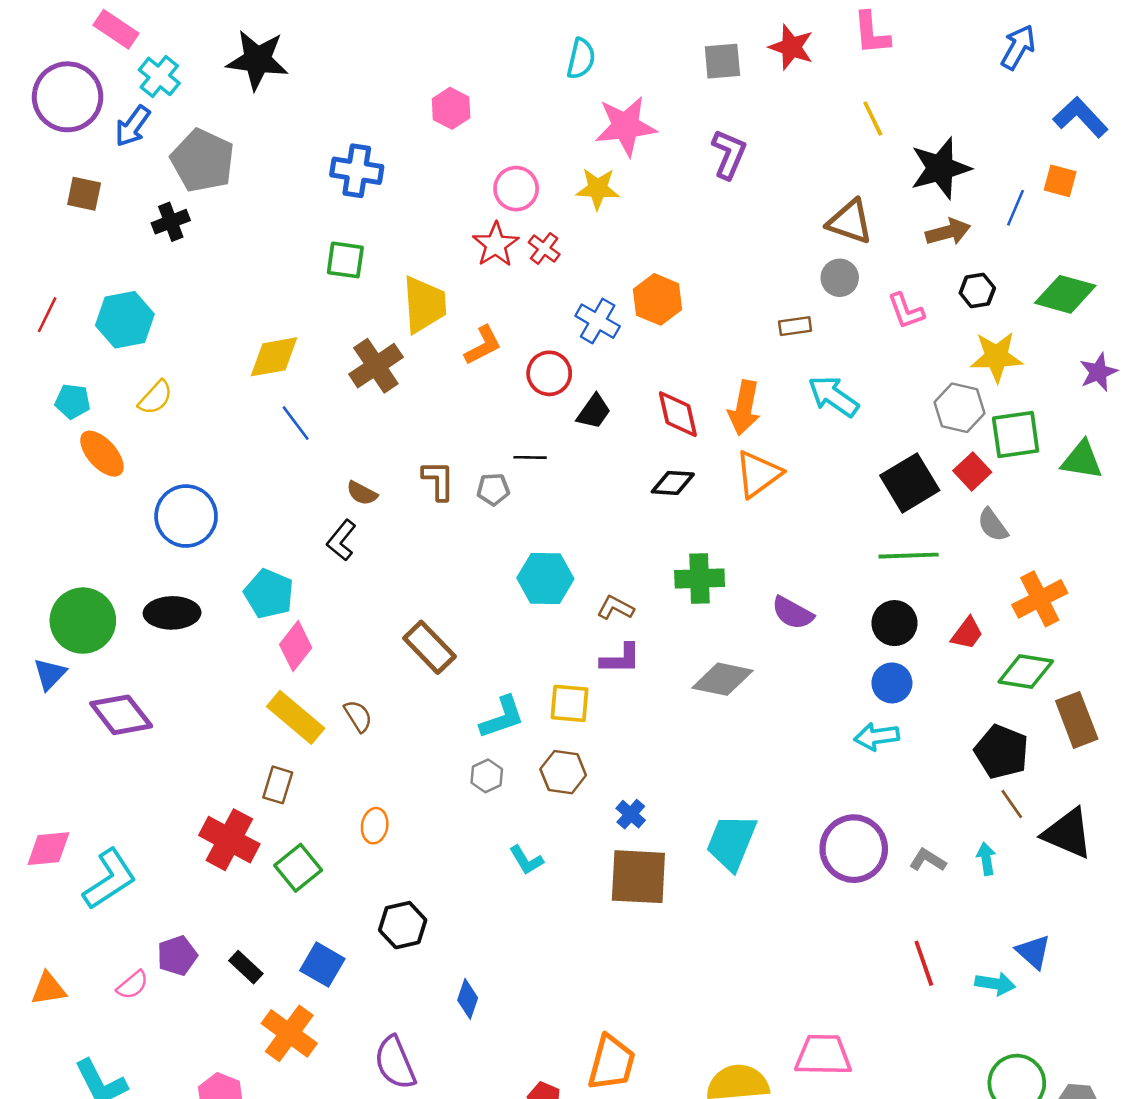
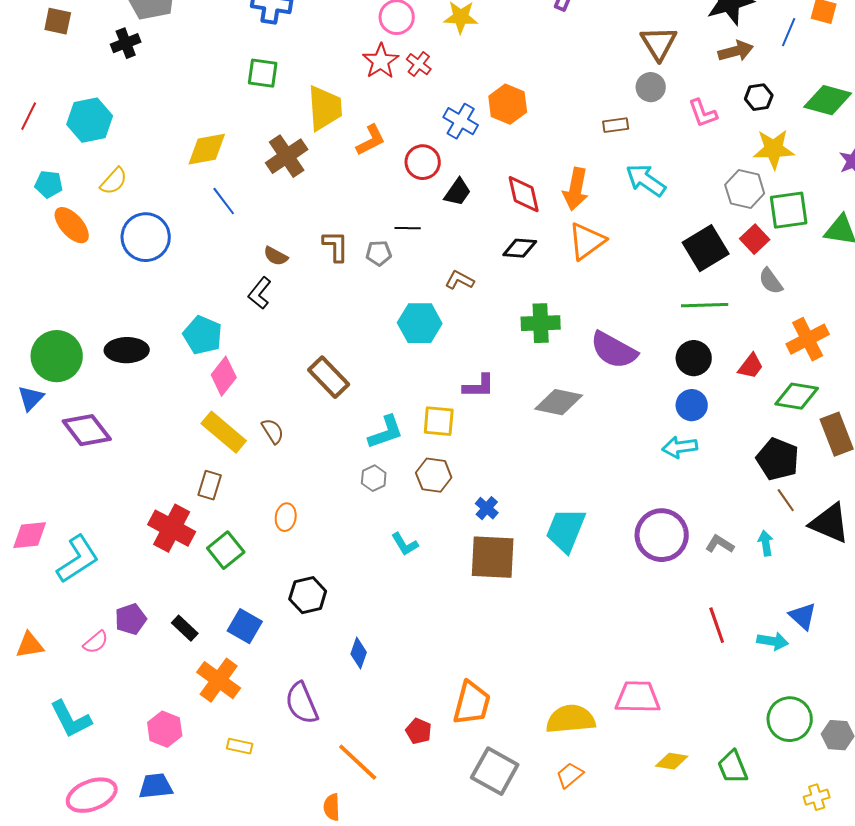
brown triangle: (850, 222) -> (659, 43), turned 39
blue circle: (186, 516) -> (146, 237), moved
brown L-shape: (615, 608) -> (460, 280), moved
purple semicircle: (793, 613) -> (614, 350), size x1.4

